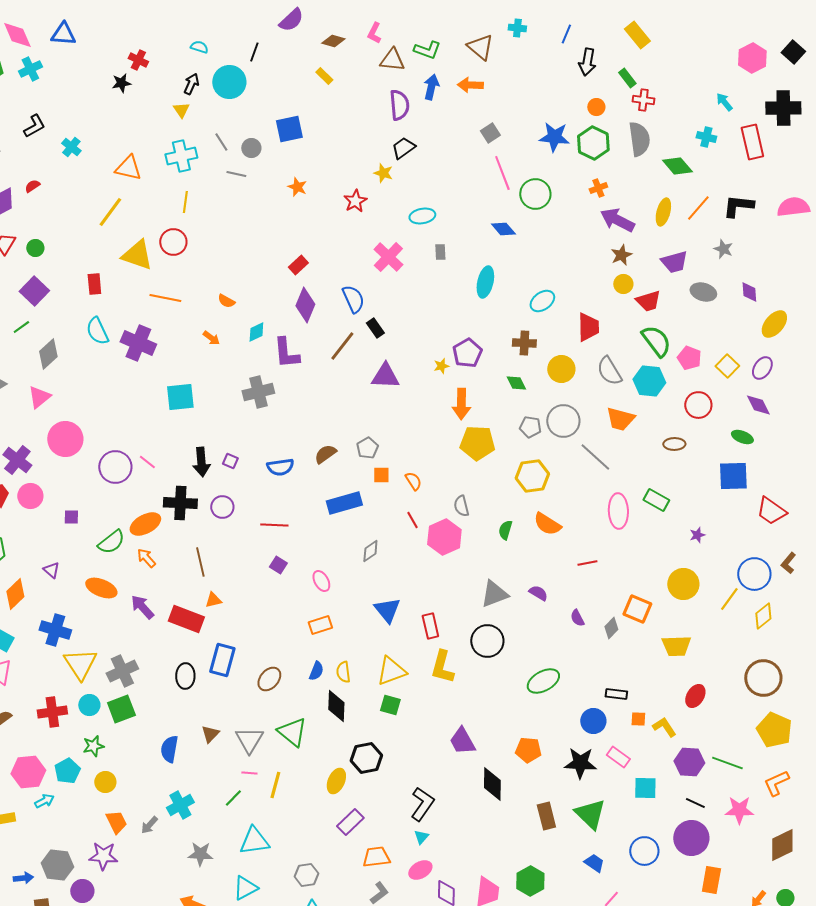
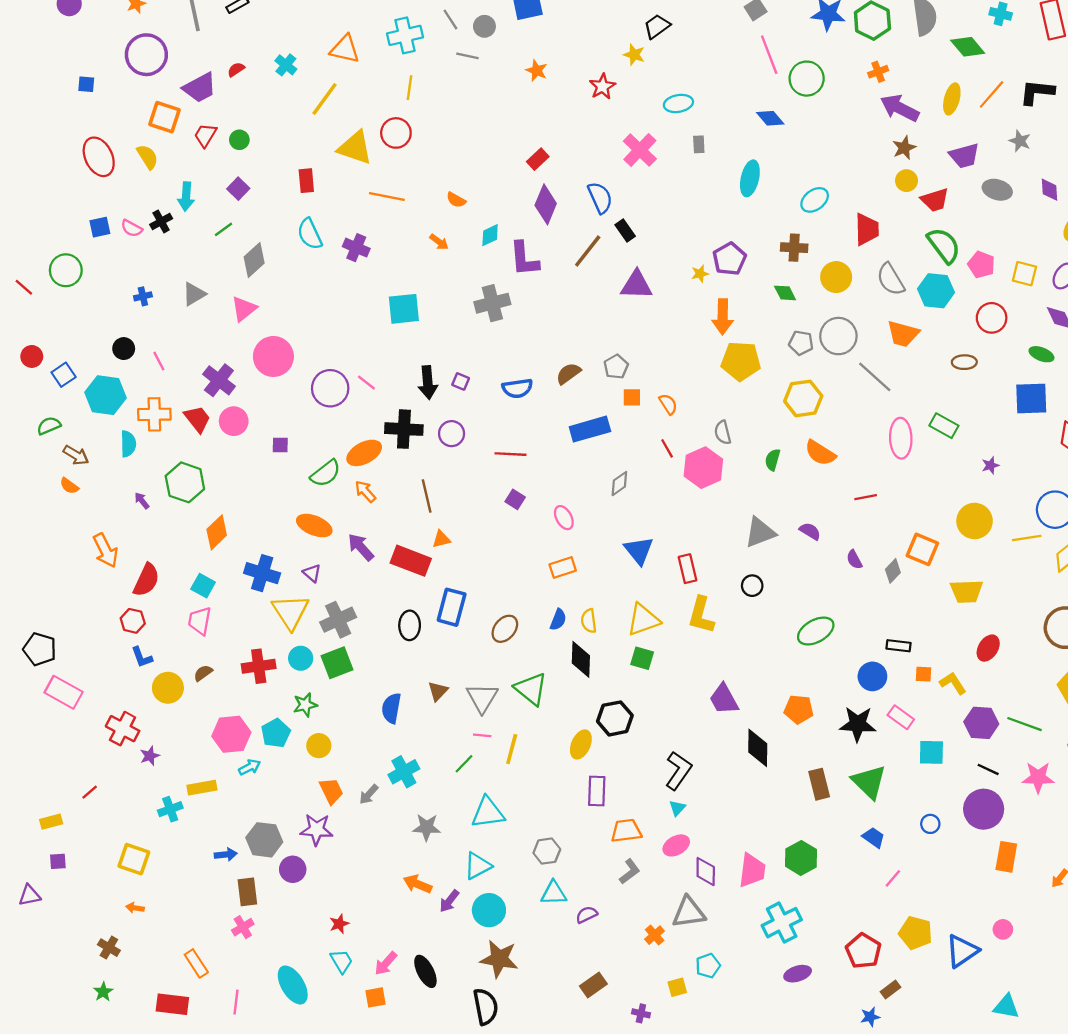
cyan cross: (71, 147) -> (286, 65), moved
purple square: (34, 291) -> (238, 189), size x0.7
purple cross: (138, 343) -> (356, 248), size x0.7
yellow square: (727, 366) -> (1024, 274), turned -30
purple triangle: (51, 570) -> (312, 573), moved
yellow line: (729, 599) -> (1027, 538), turned 45
black circle: (487, 641) -> (752, 586), size x0.6
purple rectangle: (350, 822) -> (597, 791), turned -44
blue circle: (644, 851) -> (930, 824), size x0.6

